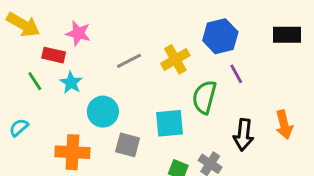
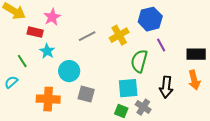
pink star: (78, 33) -> (52, 17), turned 30
black rectangle: (287, 35) -> (196, 54), moved
green line: (35, 81) -> (22, 61), moved
cyan square: (170, 123) -> (128, 88), moved

